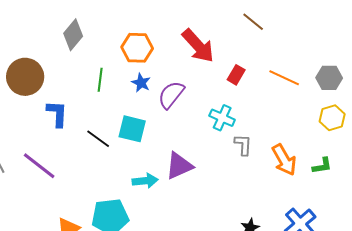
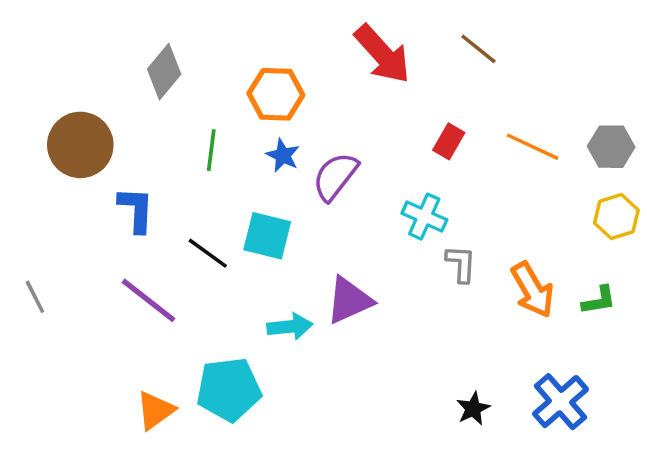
red arrow: (198, 46) -> (382, 54), moved
purple line: (39, 166) -> (148, 300), moved

